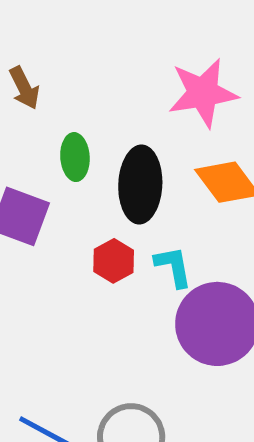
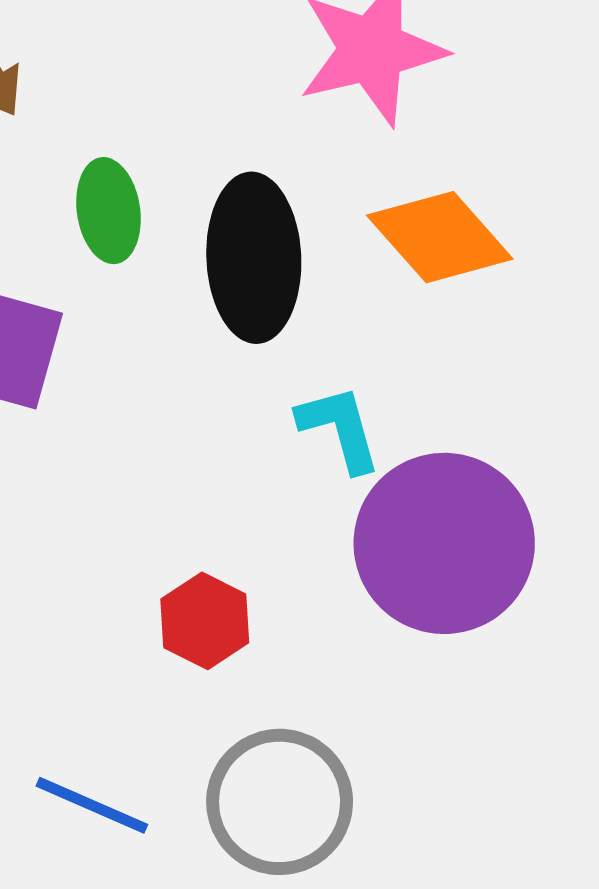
red hexagon: (114, 261) -> (205, 621), moved

